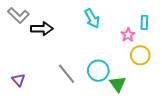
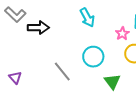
cyan circle: (98, 71) -> (93, 57), moved

